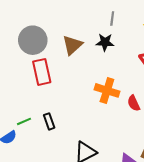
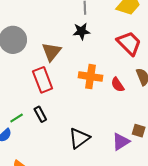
brown triangle: (72, 45) -> (51, 52), moved
red rectangle: (42, 72) -> (43, 80), moved

